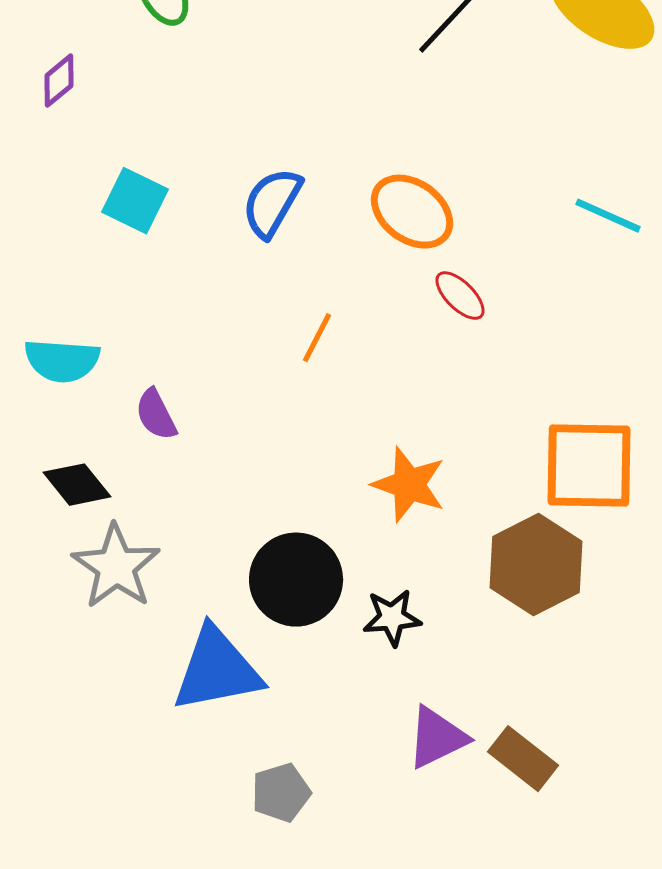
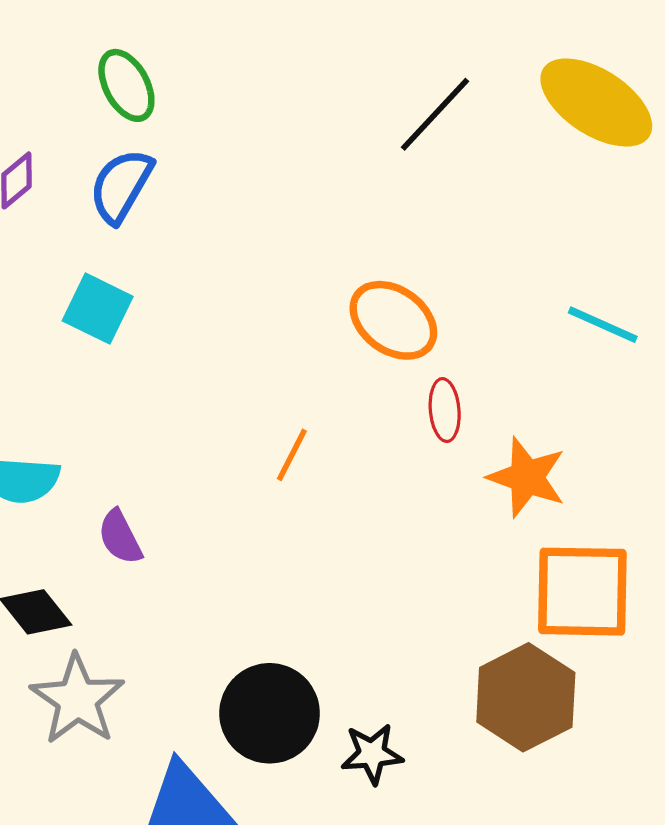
blue semicircle: (272, 203) -> (121, 186), moved
red ellipse: (460, 296) -> (445, 410), turned 40
orange star: (409, 485) -> (527, 477), moved

